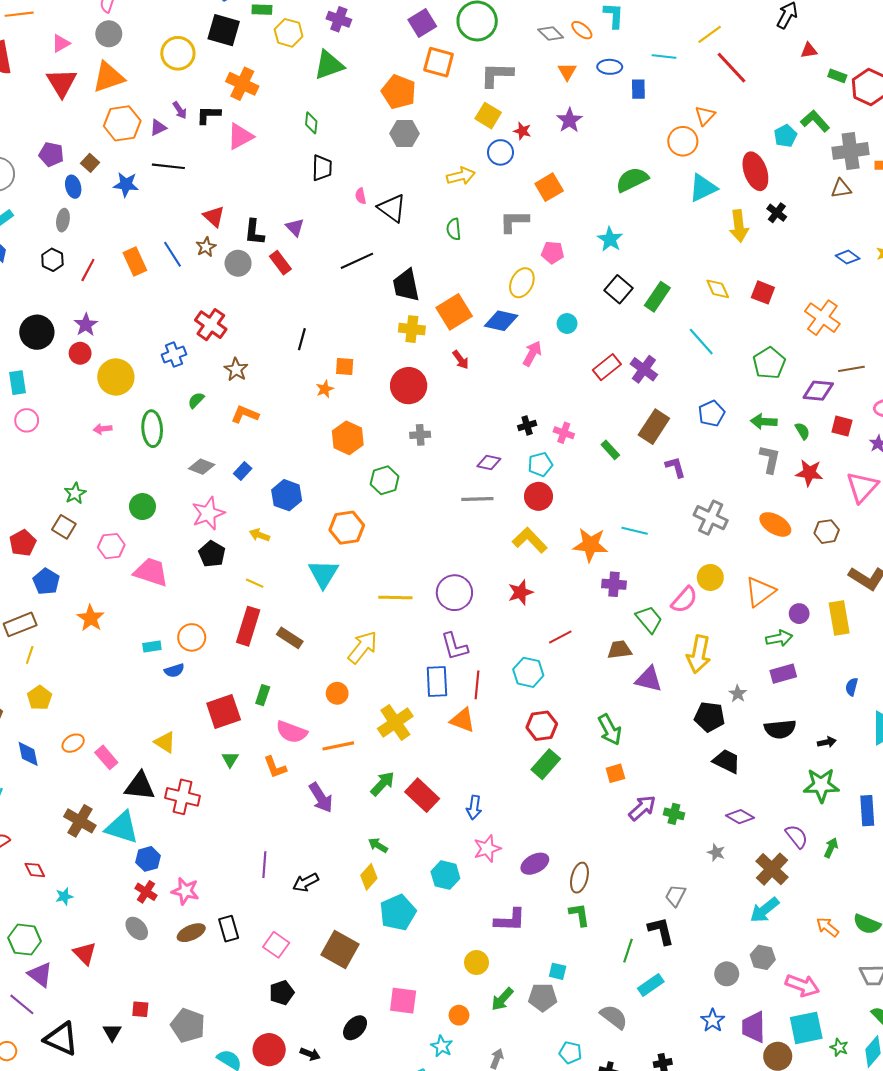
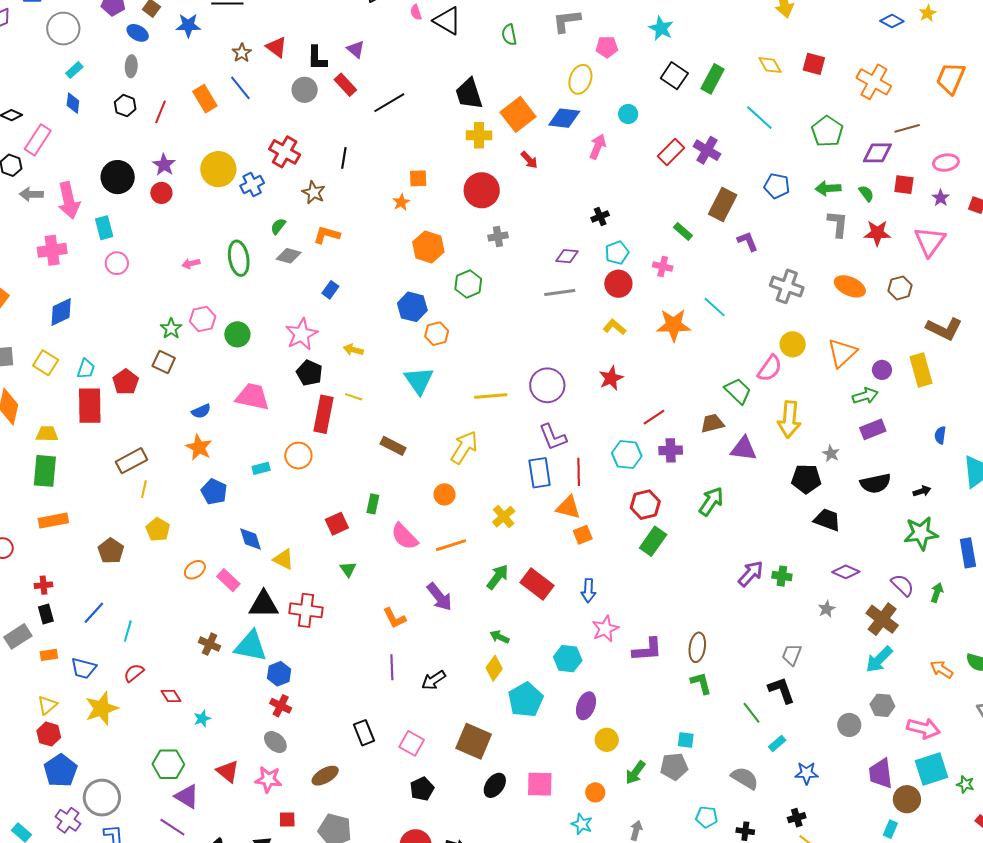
blue ellipse: (73, 187) -> (138, 33), turned -40
brown star: (206, 247) -> (242, 53), moved
black line: (357, 261) -> (389, 103), moved
black line: (302, 339) -> (344, 158), moved
yellow circle: (116, 377) -> (218, 169), moved
blue pentagon: (712, 413) -> (777, 186), turned -30
pink cross: (564, 433) -> (663, 267), moved
gray diamond: (202, 467) -> (289, 256), moved
blue hexagon: (287, 495) -> (412, 307), moved
orange hexagon: (347, 528) -> (437, 334), size x0.7
cyan line: (635, 531) -> (715, 307), turned 35
yellow L-shape: (530, 540) -> (615, 327), size x0.7
pink hexagon: (111, 546) -> (203, 319), moved
blue pentagon: (46, 582) -> (214, 492), moved
purple cross: (614, 584) -> (671, 450), moved
red rectangle: (248, 626) -> (323, 414), moved
blue semicircle: (174, 670) -> (201, 411), moved
red square: (224, 712) -> (337, 524), size x0.7
yellow cross: (395, 722) -> (504, 517), size x0.7
green arrow: (610, 730) -> (711, 501), turned -112
pink semicircle: (292, 732) -> (405, 536), turned 32
blue diamond: (28, 754) -> (250, 539), moved
orange L-shape: (275, 767) -> (394, 618), moved
orange square: (615, 773) -> (583, 535), moved
brown cross: (80, 821) -> (210, 644), size x0.7
gray star: (716, 852) -> (827, 609), turned 30
purple ellipse: (535, 864) -> (586, 706), moved, turned -36
pink star: (185, 891) -> (268, 779), moved
purple L-shape: (510, 920) -> (647, 650), moved
brown ellipse: (191, 933) -> (325, 776), moved
green line: (628, 951) -> (752, 713), turned -50
cyan rectangle: (651, 985) -> (777, 743), size x0.7
blue star: (713, 1021) -> (807, 773), moved, turned -30
black ellipse: (355, 1028) -> (495, 785), moved

